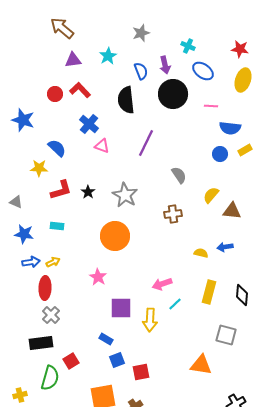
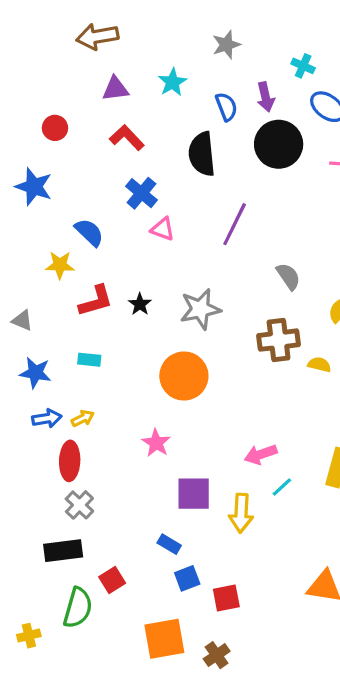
brown arrow: (62, 28) -> (97, 37), turned -50
red circle: (55, 94) -> (55, 128), moved
gray star: (125, 195) -> (200, 309), turned 30
brown cross: (173, 214) -> (279, 340), size x1.4
yellow semicircle: (201, 253) -> (319, 365), moved

